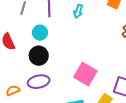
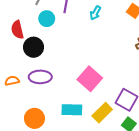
cyan circle: (40, 33) -> (47, 19), moved
black circle: (39, 56) -> (34, 47), moved

